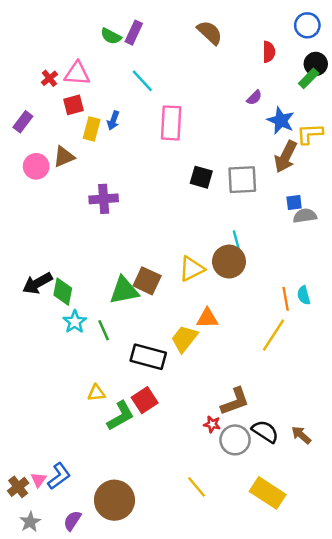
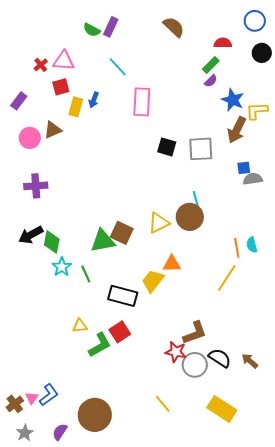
red semicircle: (269, 52) -> (223, 43), turned -90
green rectangle: (309, 78) -> (211, 65), moved
purple cross: (104, 199) -> (36, 186), moved
red star: (212, 424) -> (176, 352), size x1.5

